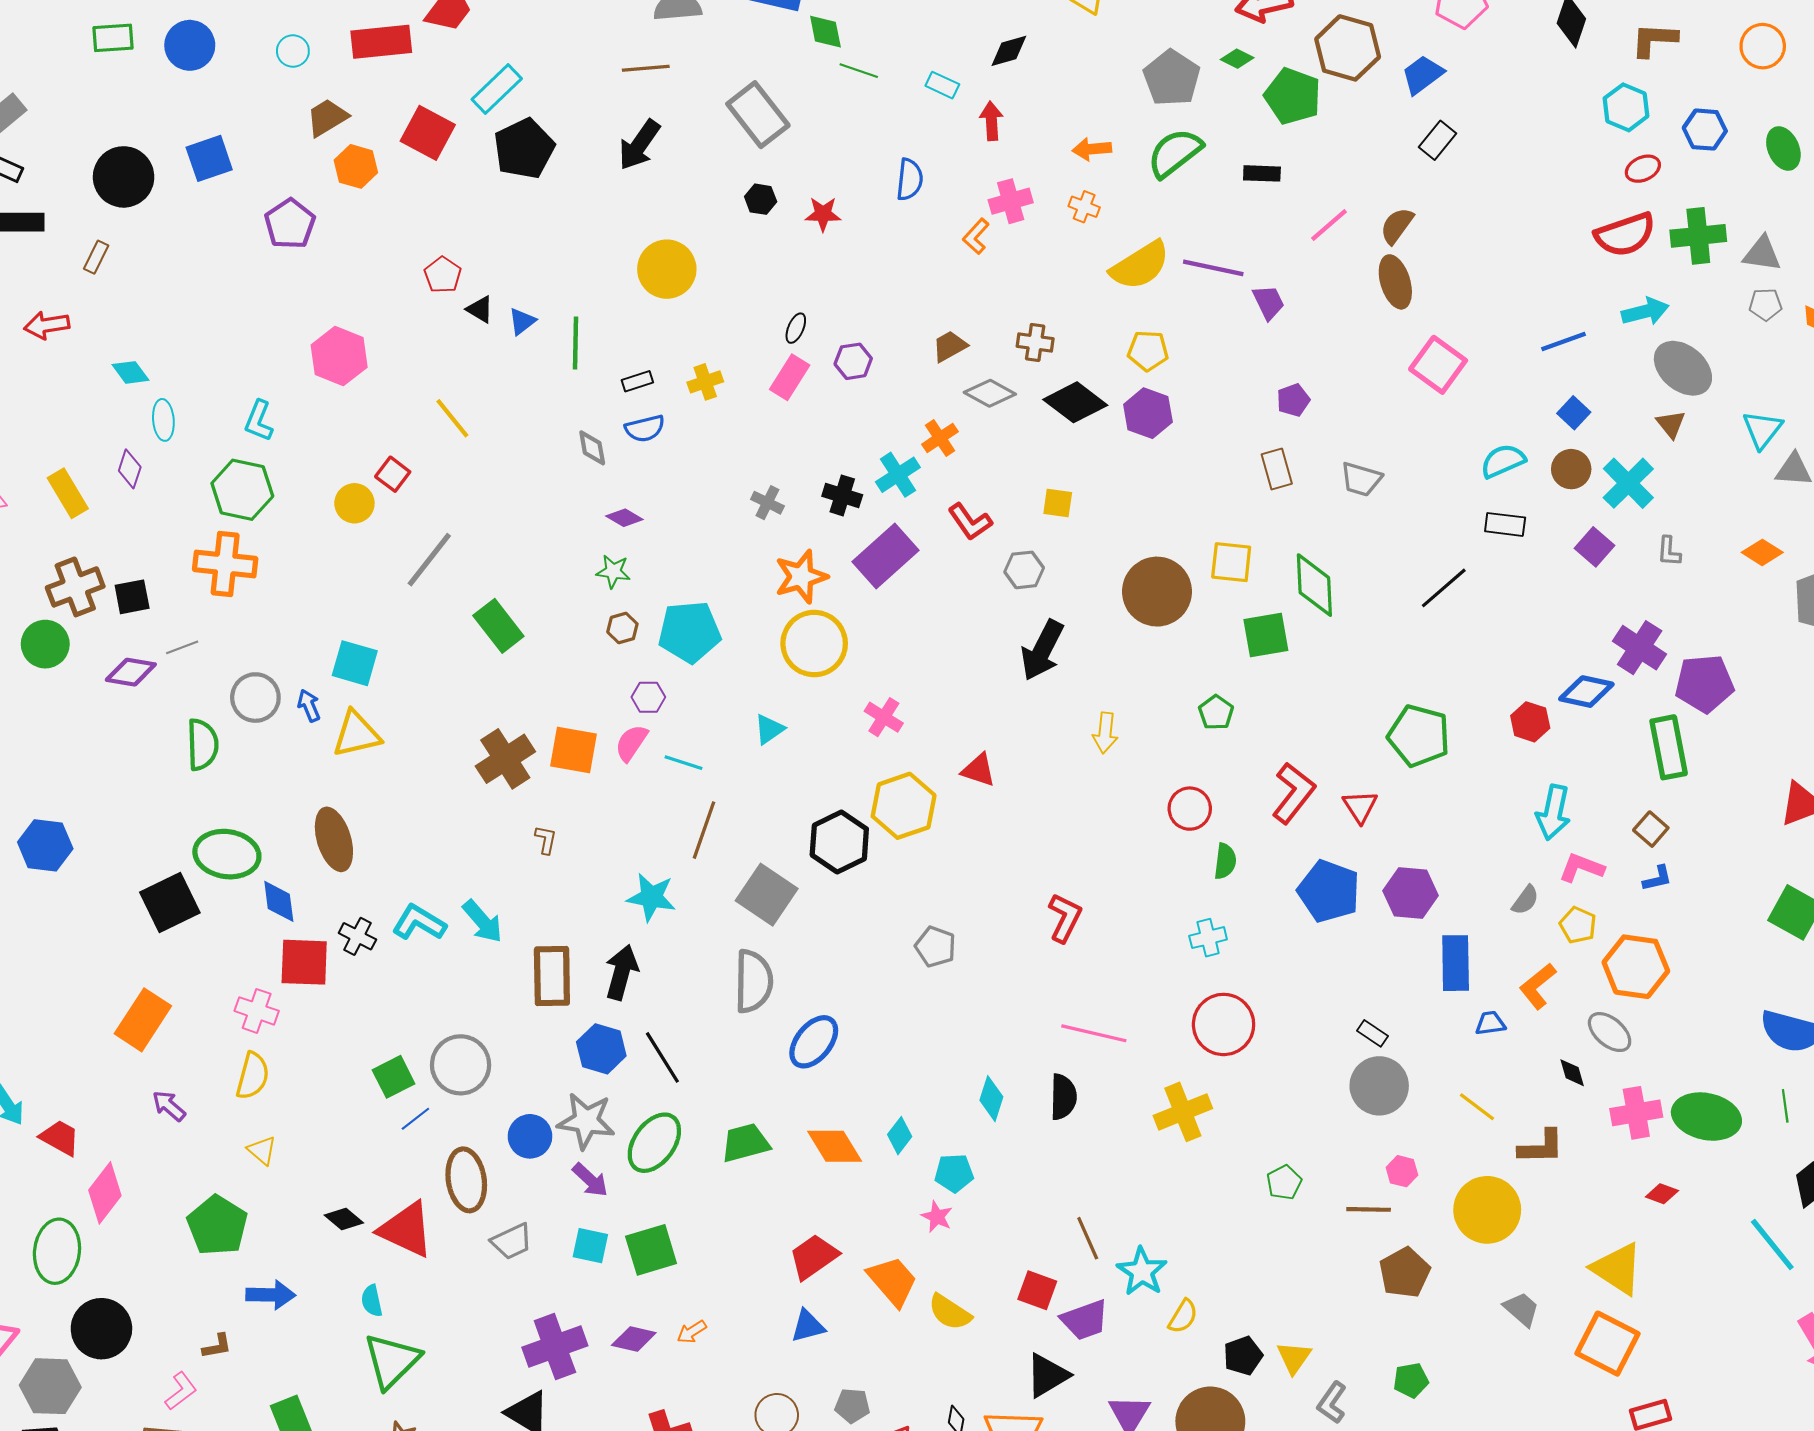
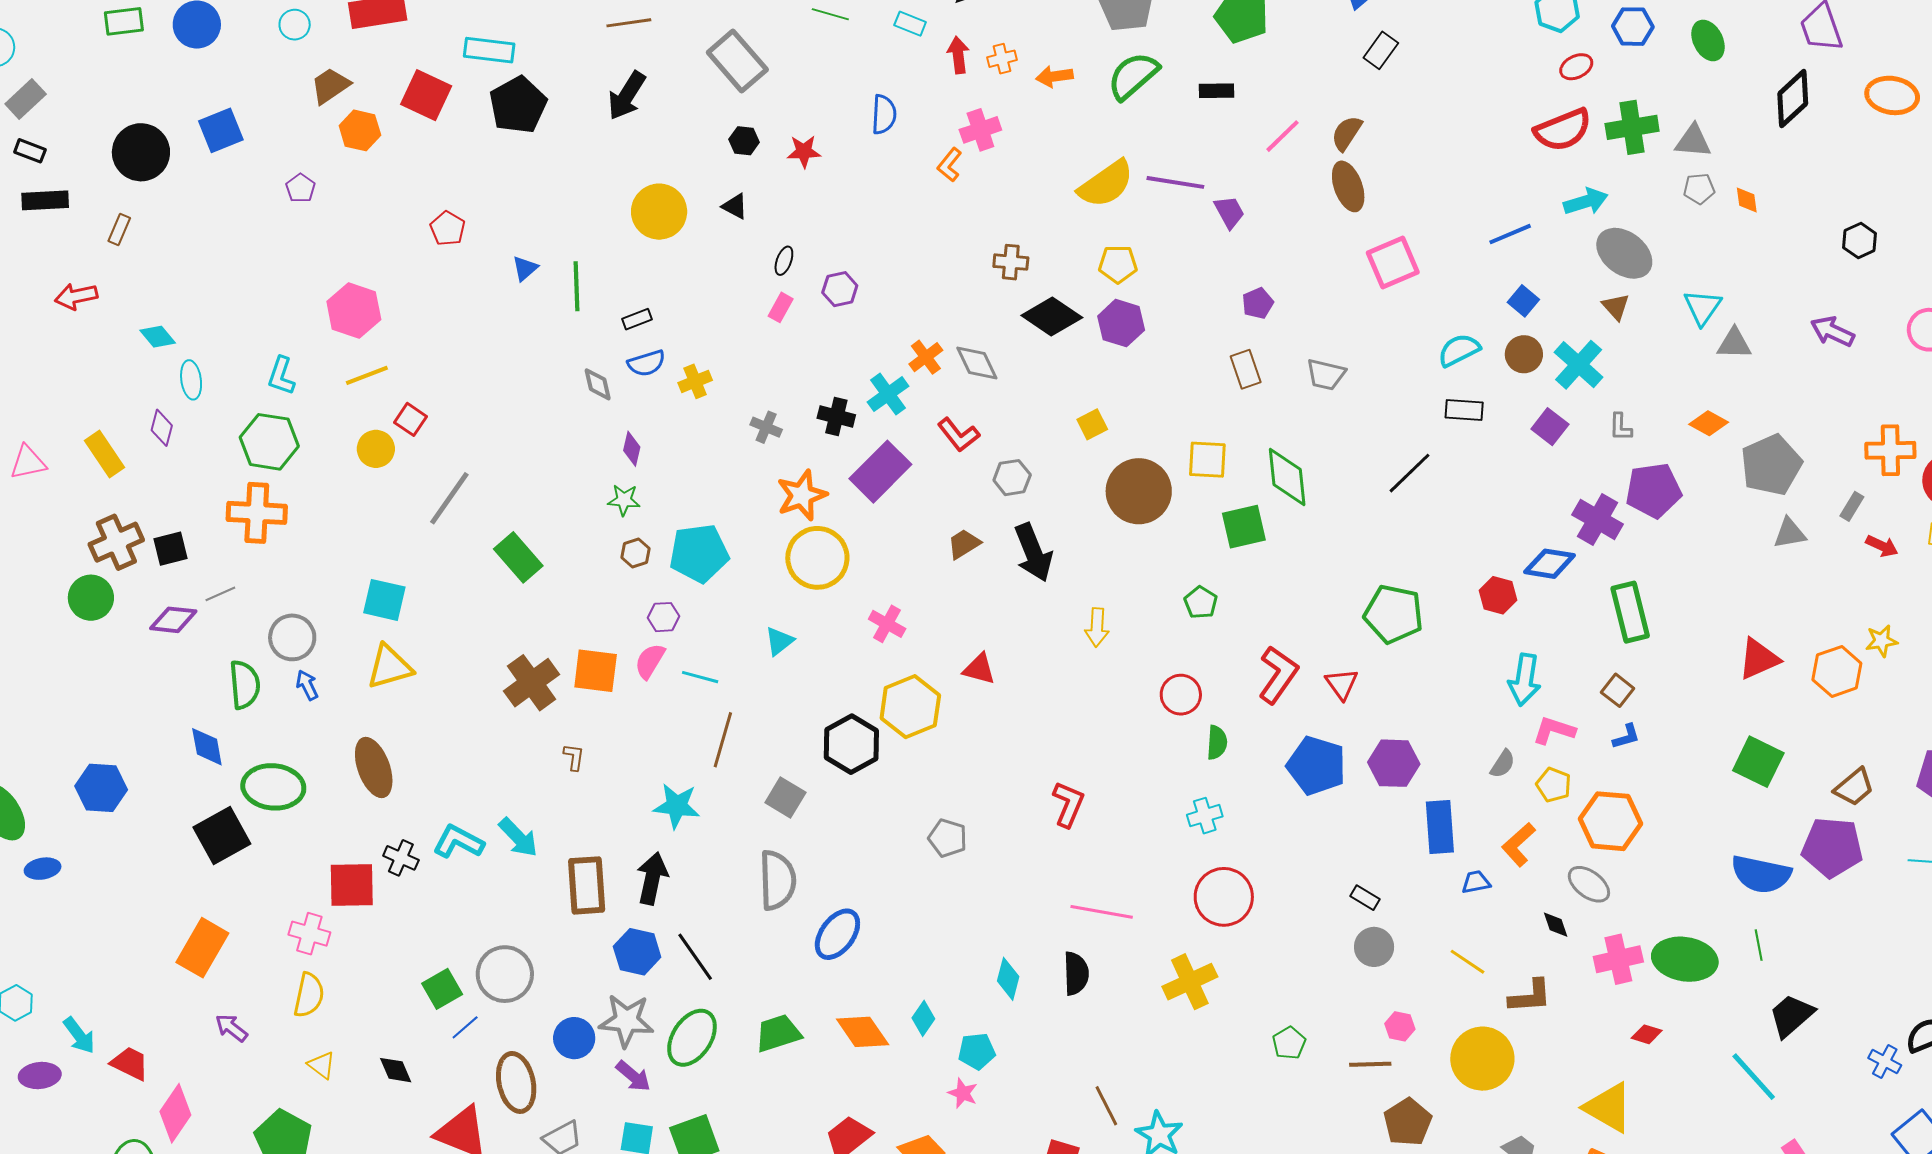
cyan rectangle: (497, 89) -> (489, 50), turned 54
orange cross: (1084, 207) -> (1002, 59), moved, turned -32
purple pentagon: (290, 224) -> (301, 188), size x0.6
black triangle: (480, 309) -> (735, 206), moved
brown trapezoid: (950, 346) -> (964, 544), moved
pink square: (1438, 365) -> (1393, 263), turned 34
pink rectangle: (790, 377) -> (781, 307), size x0.7
yellow cross: (705, 382) -> (695, 381), moved
gray diamond: (990, 393) -> (977, 363), moved, turned 39
yellow line: (452, 418) -> (367, 375), moved, turned -69
yellow square: (1058, 503) -> (1092, 424), moved, turned -32
purple diamond: (624, 518) -> (632, 449), turned 76
black arrow: (1042, 650) -> (1033, 553), turned -46
purple pentagon: (1704, 683) -> (1653, 490), moved
blue arrow: (309, 706) -> (307, 685), moved
gray square: (767, 895) -> (785, 798), size x0.7
blue diamond: (279, 901) -> (207, 747), moved
gray circle: (1379, 1086) -> (1374, 947), size x0.7
black diamond: (344, 1219) -> (396, 1070), moved, turned 30

